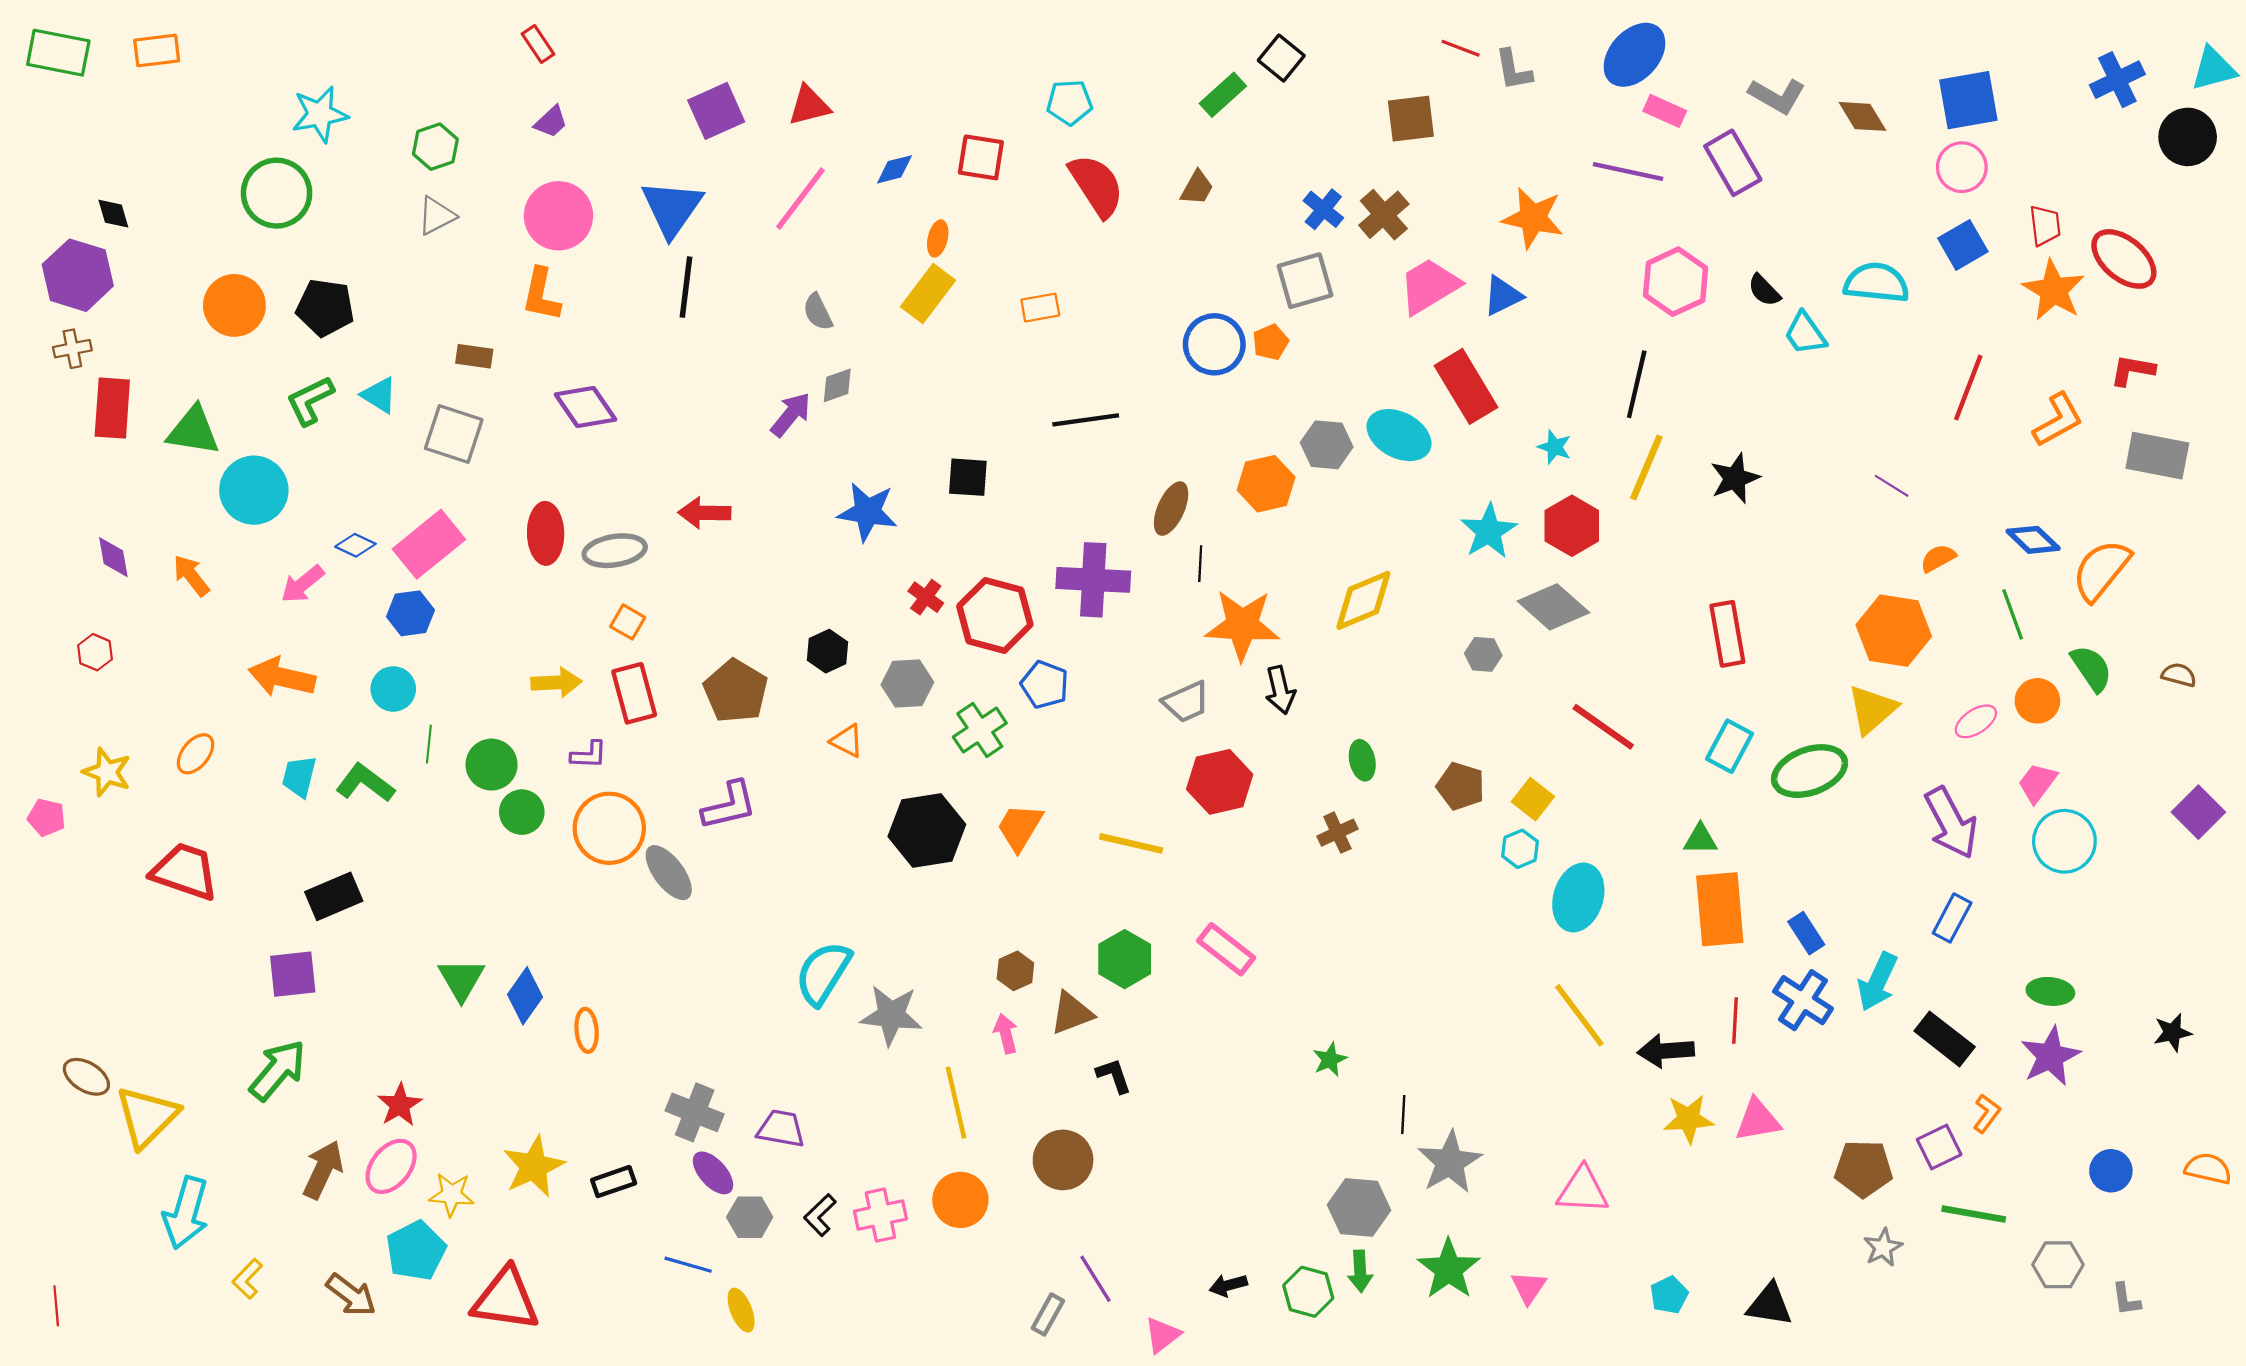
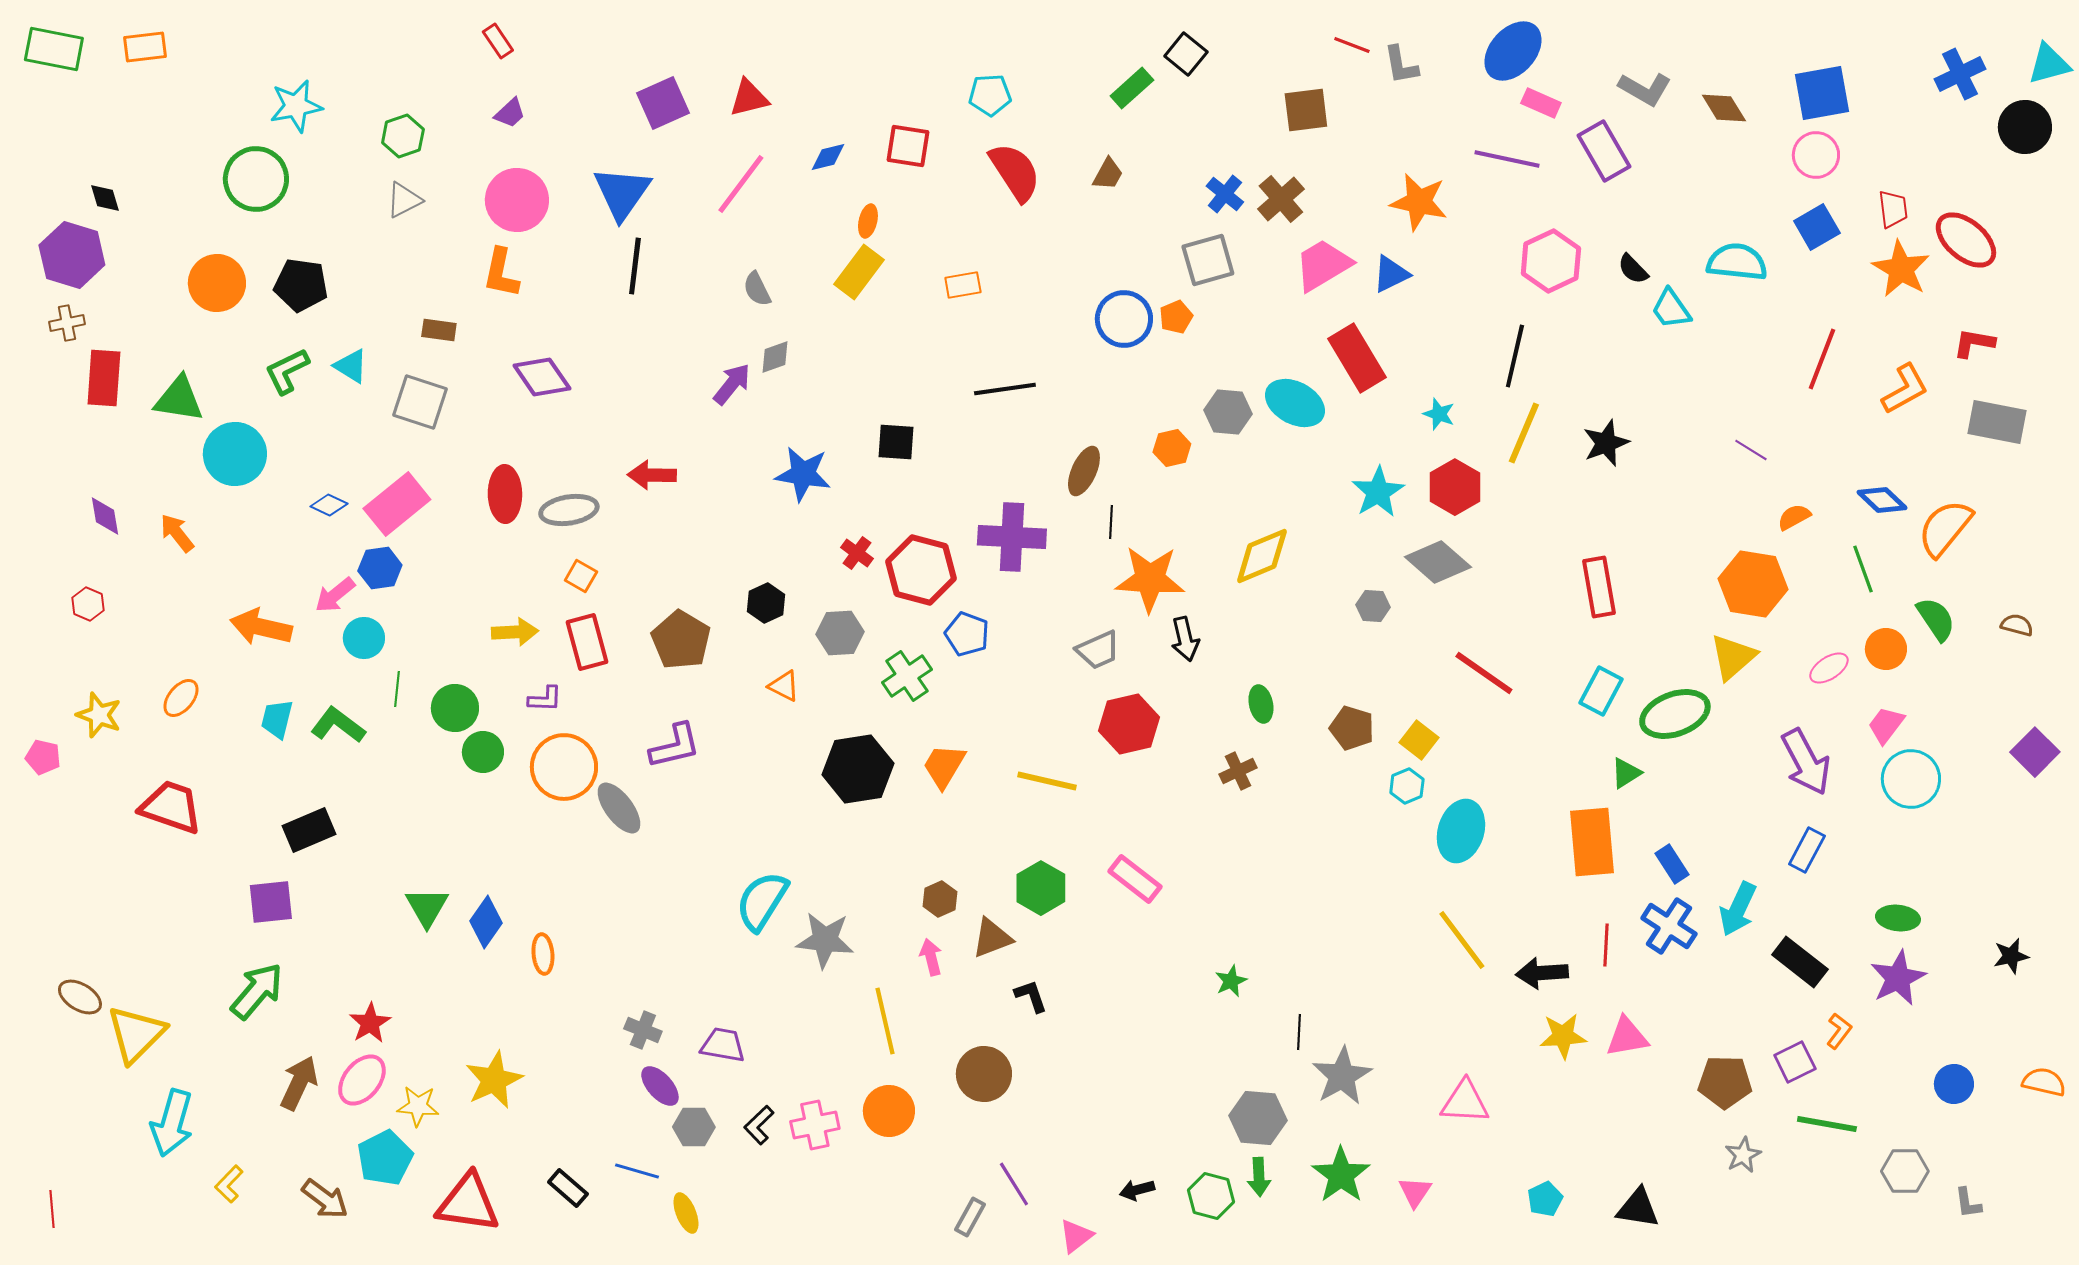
orange hexagon: (1266, 484) -> (1172, 448), size x0.7
pink arrow: (302, 584) -> (335, 595), moved
green triangle: (1700, 839) -> (1626, 773), moved, turned -32
gray cross: (695, 1112) -> (643, 1030), size x0.7
black rectangle: (614, 1182) -> (568, 1188), moved, turned 60

